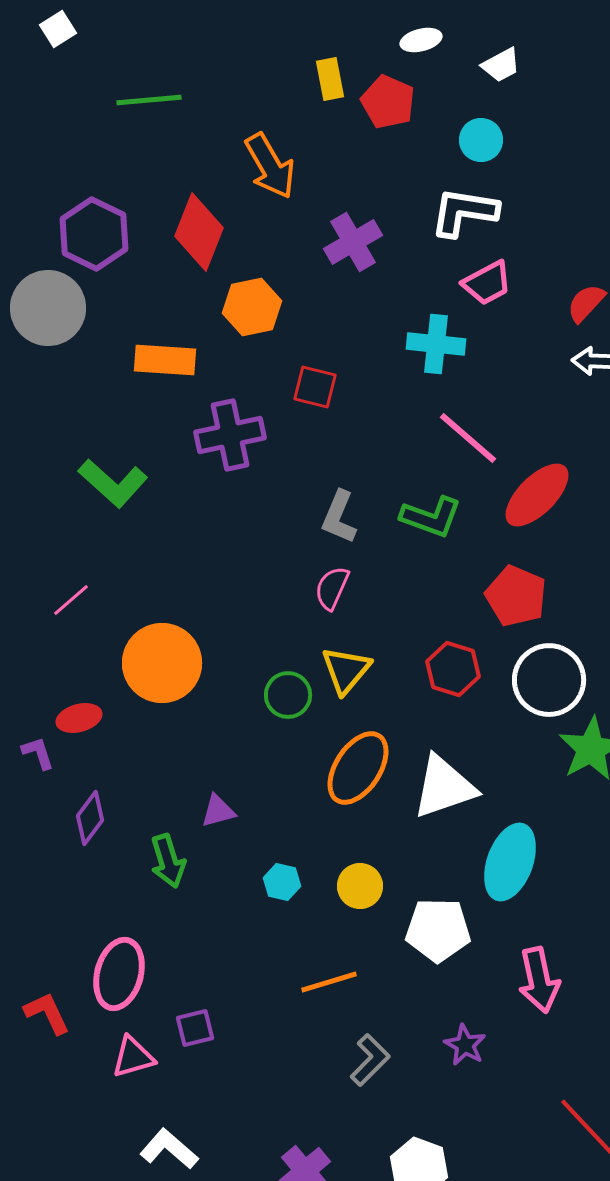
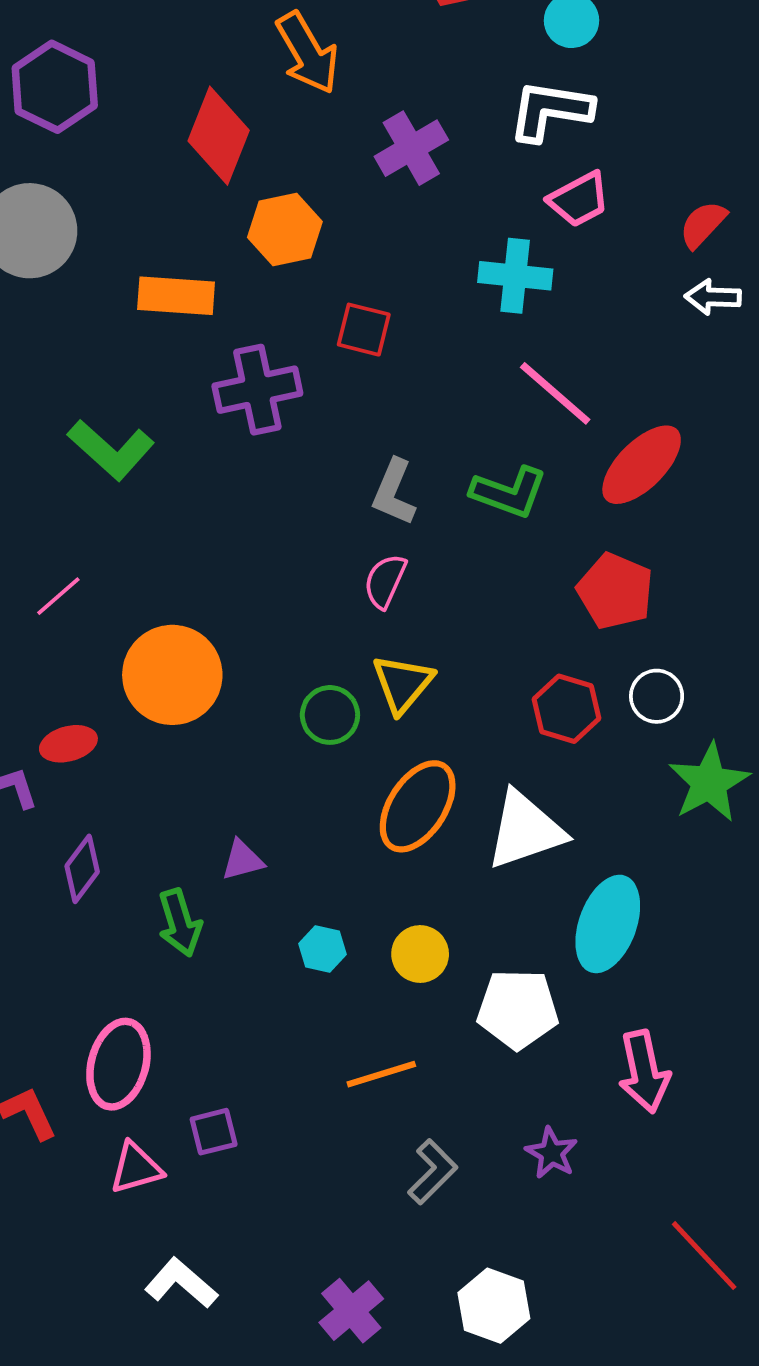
purple hexagon: (94, 234) -> (55, 87), moved
red hexagon: (453, 669) -> (566, 709), moved
white circle: (549, 680) -> (657, 696), size x0.6

